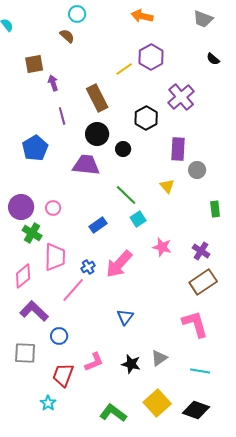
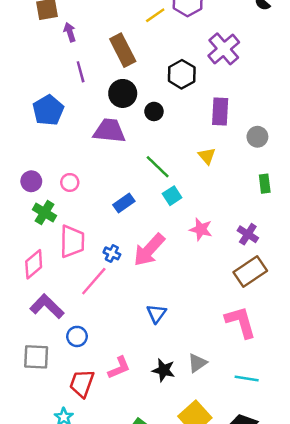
gray circle: (197, 170) -> (257, 137), moved
purple circle: (21, 207) -> (31, 181), size x0.7
blue cross: (88, 267) -> (112, 253), turned -32

